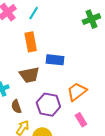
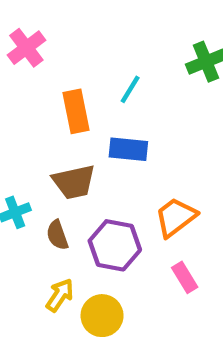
cyan line: (34, 13) -> (130, 89), moved
brown semicircle: (16, 106) -> (57, 235), moved

